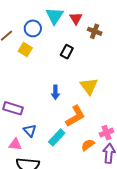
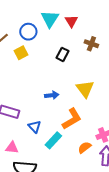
brown cross: (95, 31) -> (91, 44), moved
yellow square: (25, 49) -> (21, 53), turned 32
blue arrow: (55, 92) -> (52, 95), turned -96
blue triangle: (30, 131) -> (34, 127), moved

